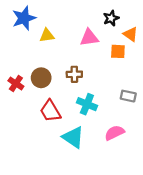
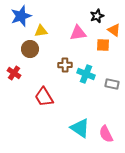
brown circle: (41, 78) -> (30, 49), moved
cyan cross: (87, 104) -> (86, 74), moved
pink semicircle: (114, 133) -> (106, 134), moved, turned -90
cyan triangle: (73, 137) -> (80, 128), moved

